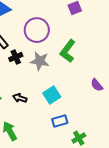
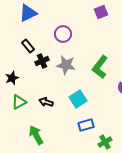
purple circle: (37, 30) -> (63, 34), size x0.7
green L-shape: (68, 51) -> (100, 67), moved

